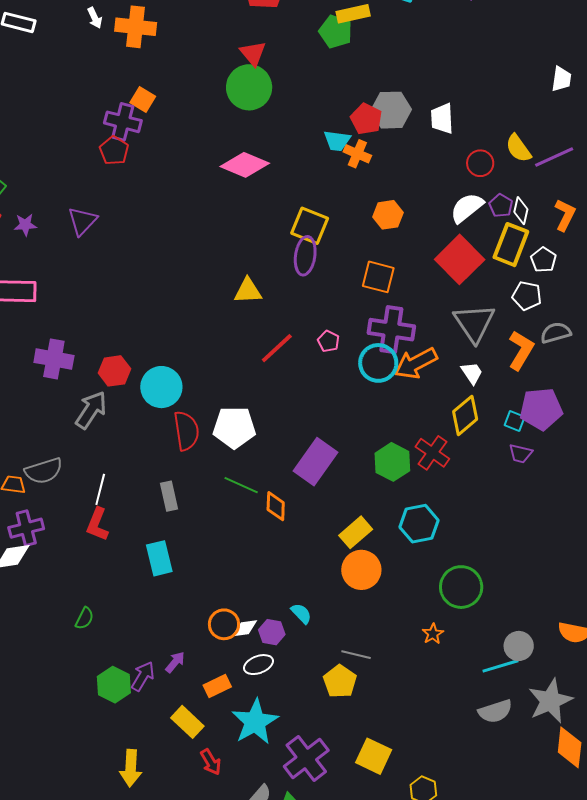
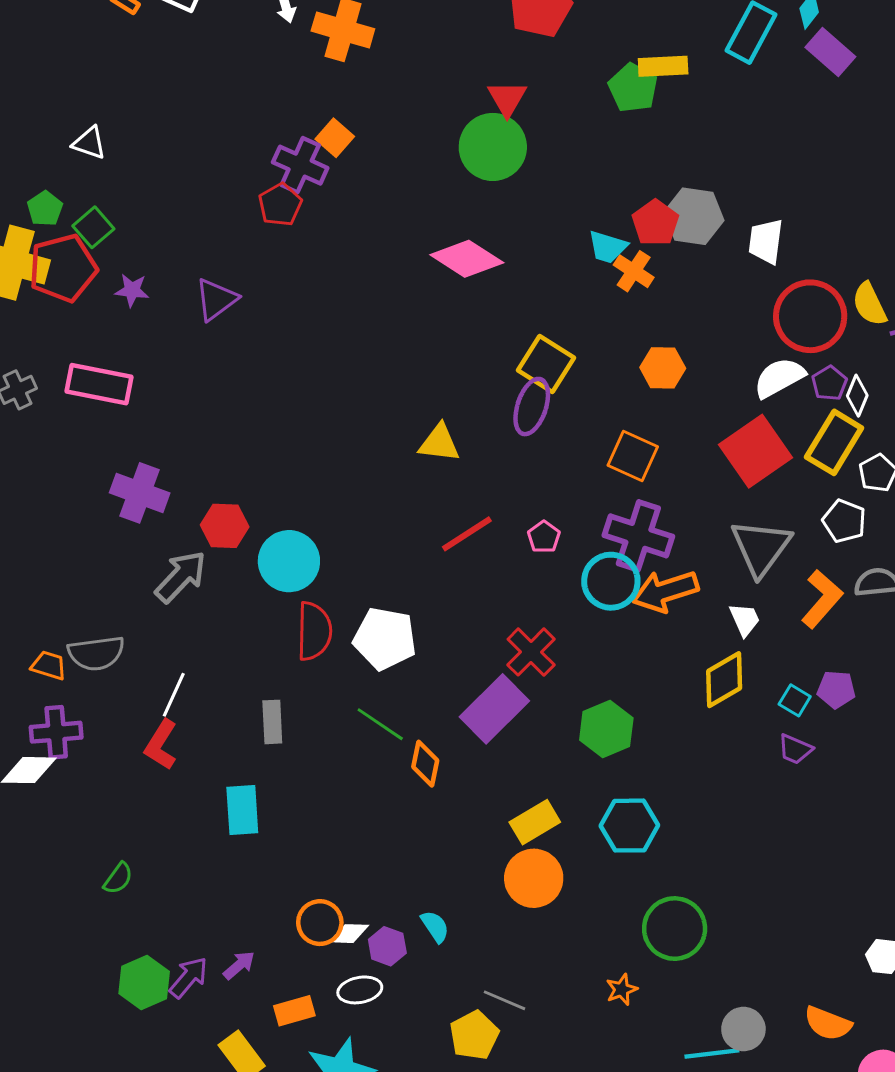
red circle: (480, 163) -> (810, 316), size x1.8
purple pentagon: (541, 409) -> (836, 689), size x0.6
red cross: (432, 453) -> (531, 652), moved

